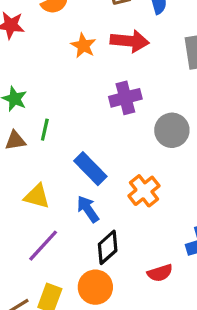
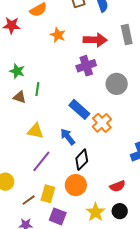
red arrow: (130, 41) -> (95, 40), moved
brown triangle: (15, 141) -> (19, 97), turned 32
blue rectangle: (90, 169) -> (79, 109), moved
red semicircle: (160, 273) -> (118, 186), moved

